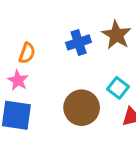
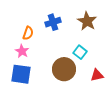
blue cross: (79, 42) -> (53, 22), moved
cyan square: (118, 88) -> (80, 52), moved

